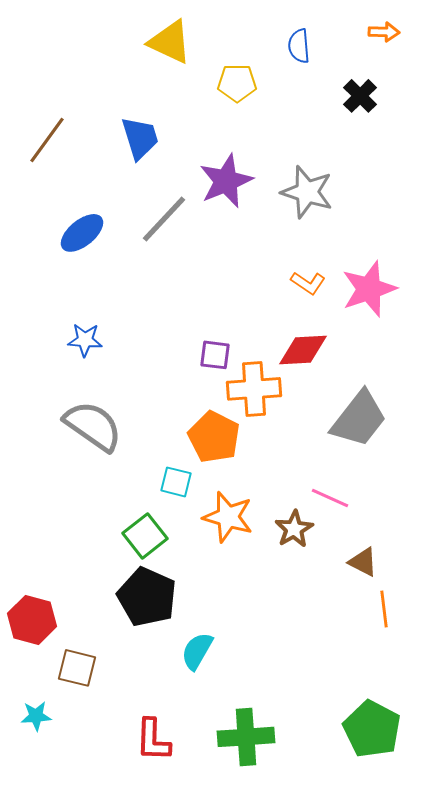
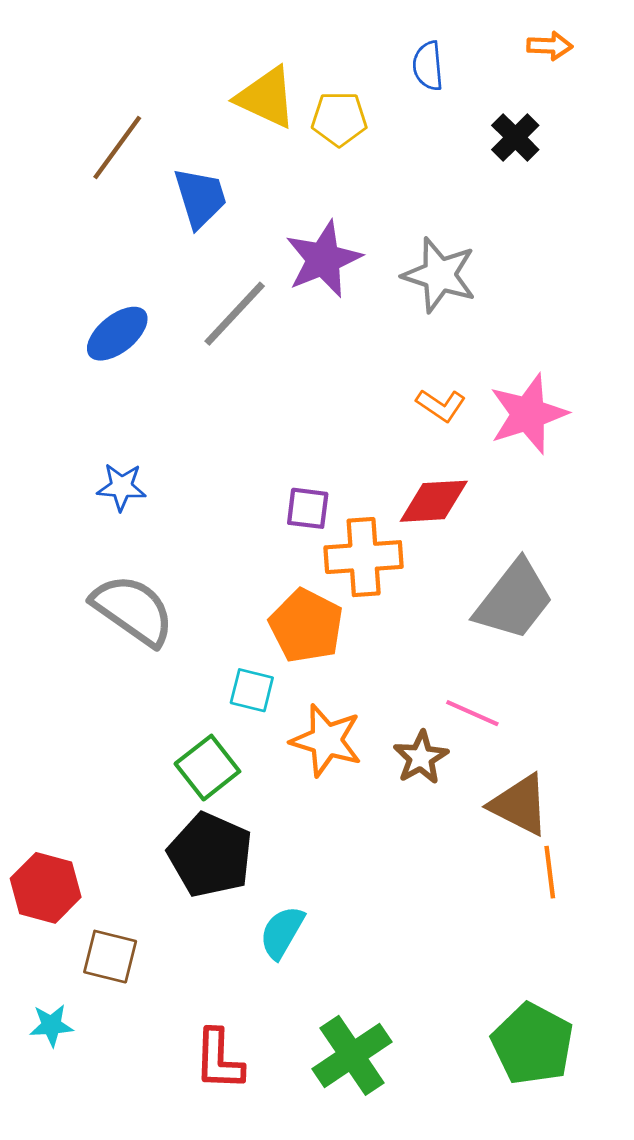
yellow triangle: (170, 42) -> (266, 97), moved
brown line: (47, 140) -> (117, 148), moved
brown triangle: (363, 562) -> (520, 805), size x1.5
green cross: (246, 737) -> (352, 1055), turned -30

